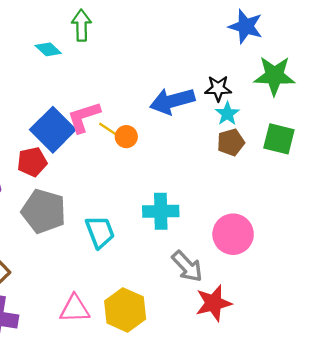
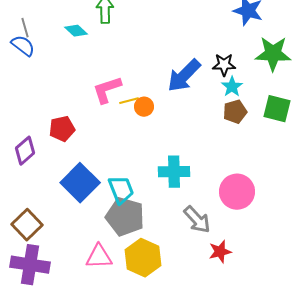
blue arrow: (172, 101) -> (184, 76), turned -30
blue square: (53, 130) -> (80, 183), moved
yellow line: (109, 130) -> (129, 101), turned -48
gray pentagon: (44, 211) -> (125, 217), moved
red star: (214, 303) -> (220, 252), size x0.7

